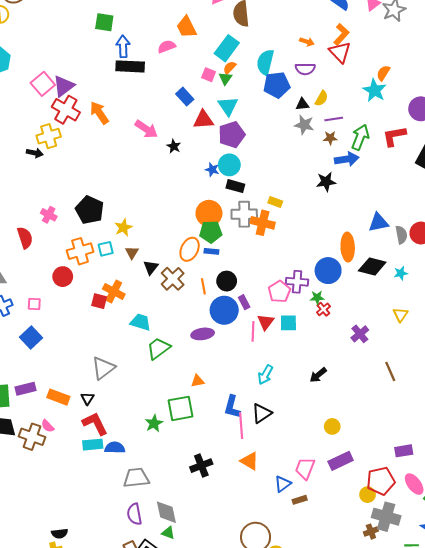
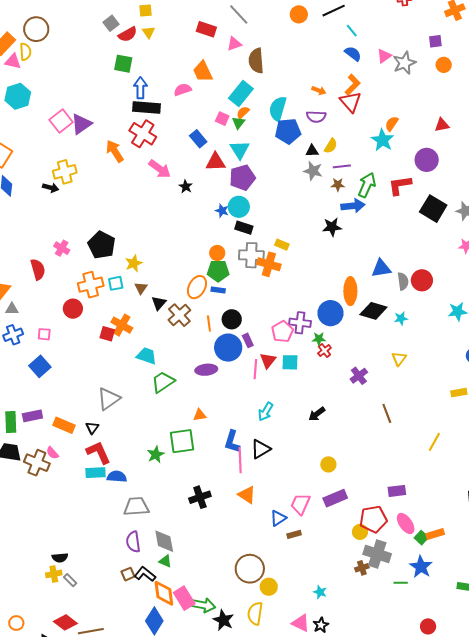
red cross: (66, 110) -> (143, 134), moved
orange circle: (209, 213) -> (217, 253), size x0.6

